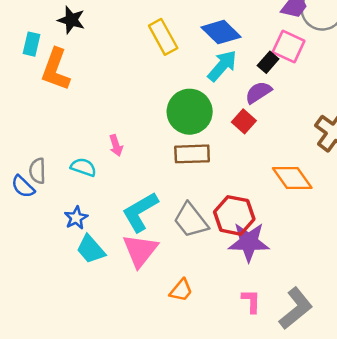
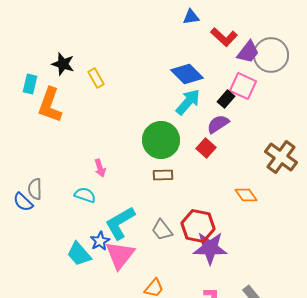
yellow rectangle: (163, 37) -> (96, 78), moved, size x0.7
brown rectangle: (192, 154) -> (163, 175), size x0.7
cyan semicircle: (83, 167) -> (85, 195), moved
orange diamond: (292, 178) -> (246, 195), size x0.7
blue star: (76, 218) -> (100, 241), moved
gray trapezoid: (191, 220) -> (162, 230), size x0.7

